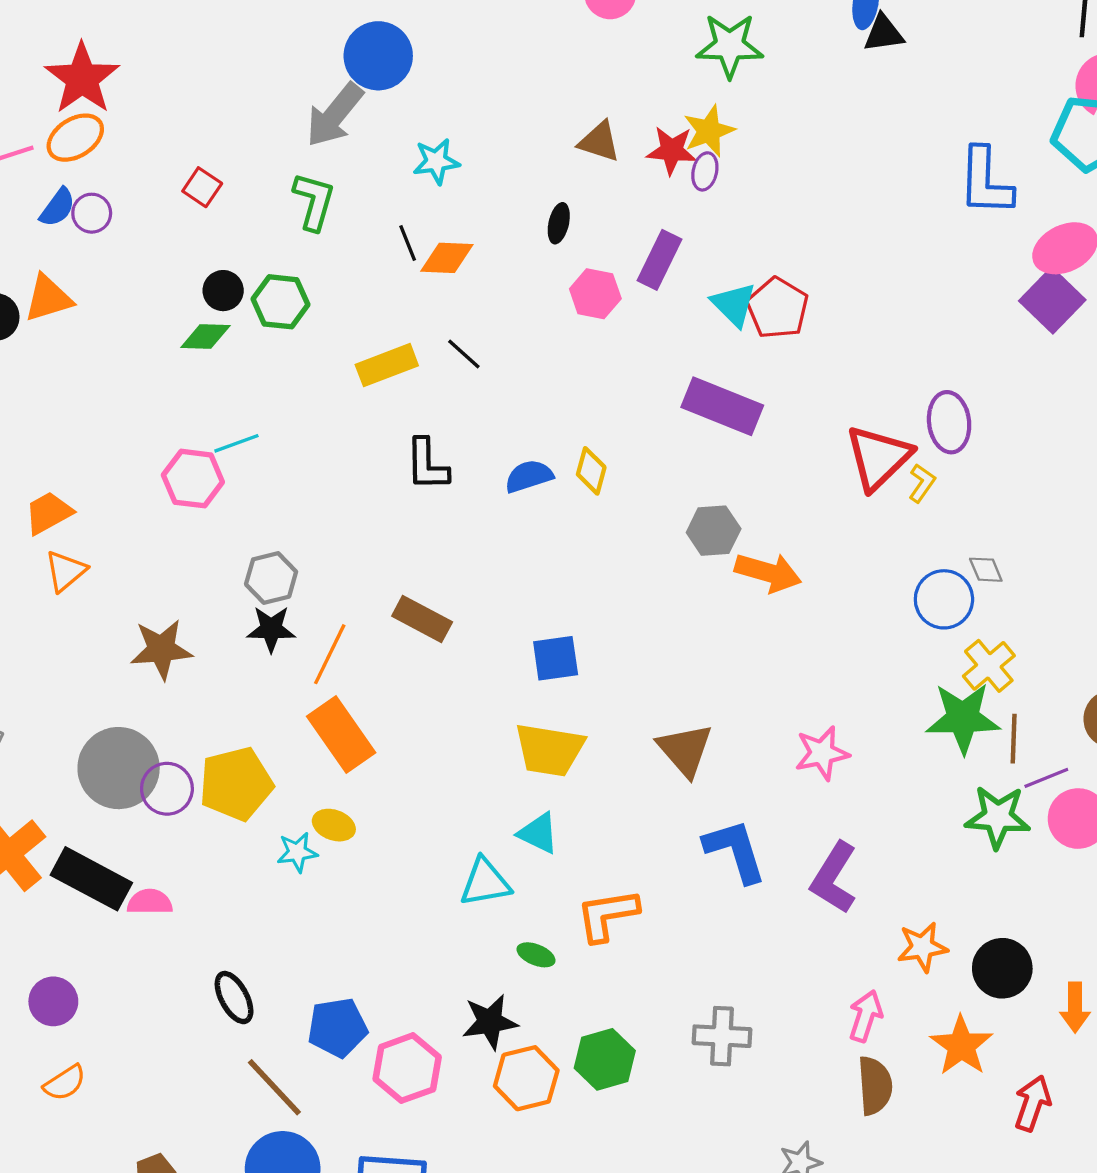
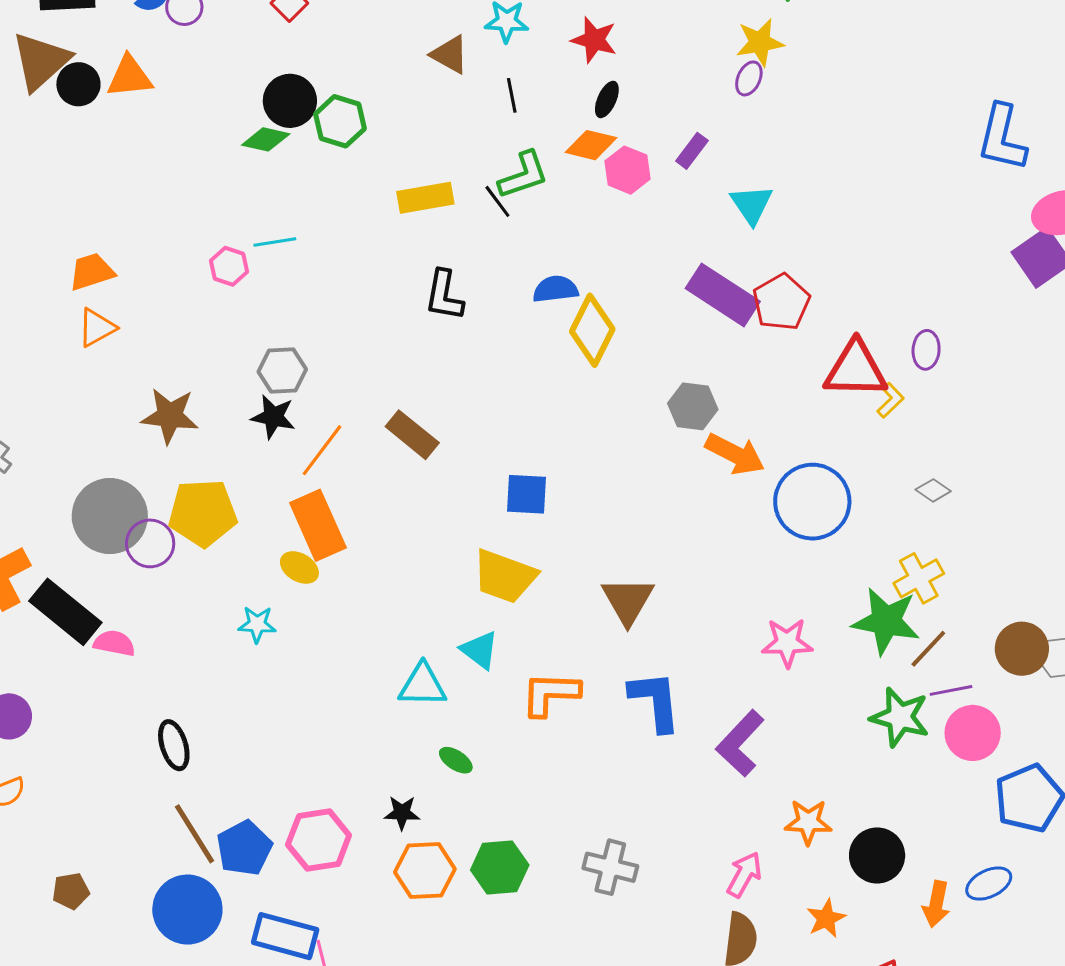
brown triangle: (599, 142) -> (450, 55), moved
red star: (672, 150) -> (594, 40), moved
green L-shape: (314, 201) -> (523, 175), moved, turned 44
black line: (408, 243) -> (512, 95), moved
orange diamond: (447, 258) -> (591, 145), moved
purple rectangle: (660, 260) -> (692, 151), size x0.7
black circle: (223, 291) -> (290, 101), size x1.4
red pentagon: (778, 308) -> (781, 302), moved
purple ellipse: (949, 422) -> (926, 350), size x0.7
red triangle: (878, 458) -> (856, 369), turned 34
yellow diamond: (591, 471) -> (592, 330), size x1.6
blue semicircle: (529, 476) -> (555, 289), moved
pink hexagon: (193, 479) -> (229, 266), size x0.7
gray diamond: (986, 570) -> (933, 490), turned -44
blue circle: (944, 599) -> (812, 502), moved, size x1.4
brown line: (1014, 739) -> (928, 649), turned 30
pink star: (822, 753) -> (787, 643), moved
yellow pentagon: (236, 784) -> (203, 513), moved
yellow ellipse: (334, 825) -> (299, 567), moved
orange L-shape: (607, 915) -> (550, 694), moved
black star: (490, 1022) -> (402, 813), size x0.7
blue pentagon: (337, 1028) -> (244, 848), moved, turned -30
orange star: (961, 1046) -> (826, 918), size x0.7

